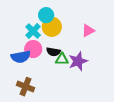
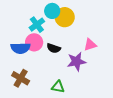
yellow circle: (52, 27) -> (65, 17), moved
pink triangle: (88, 31) -> (90, 45), moved
green triangle: (62, 59) -> (58, 87), moved

